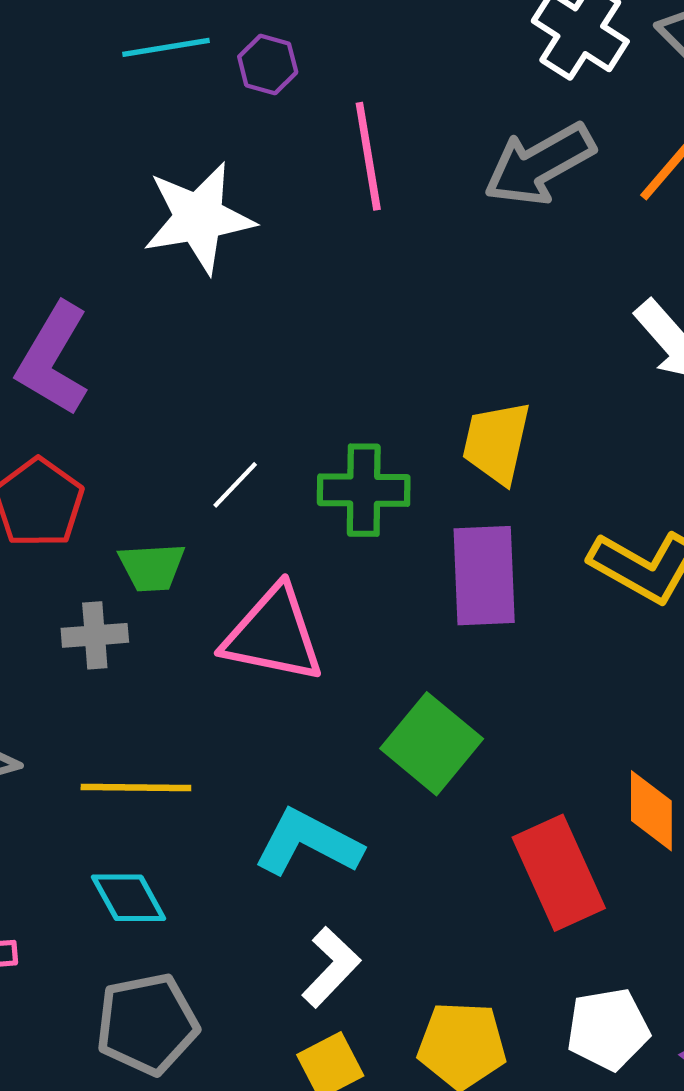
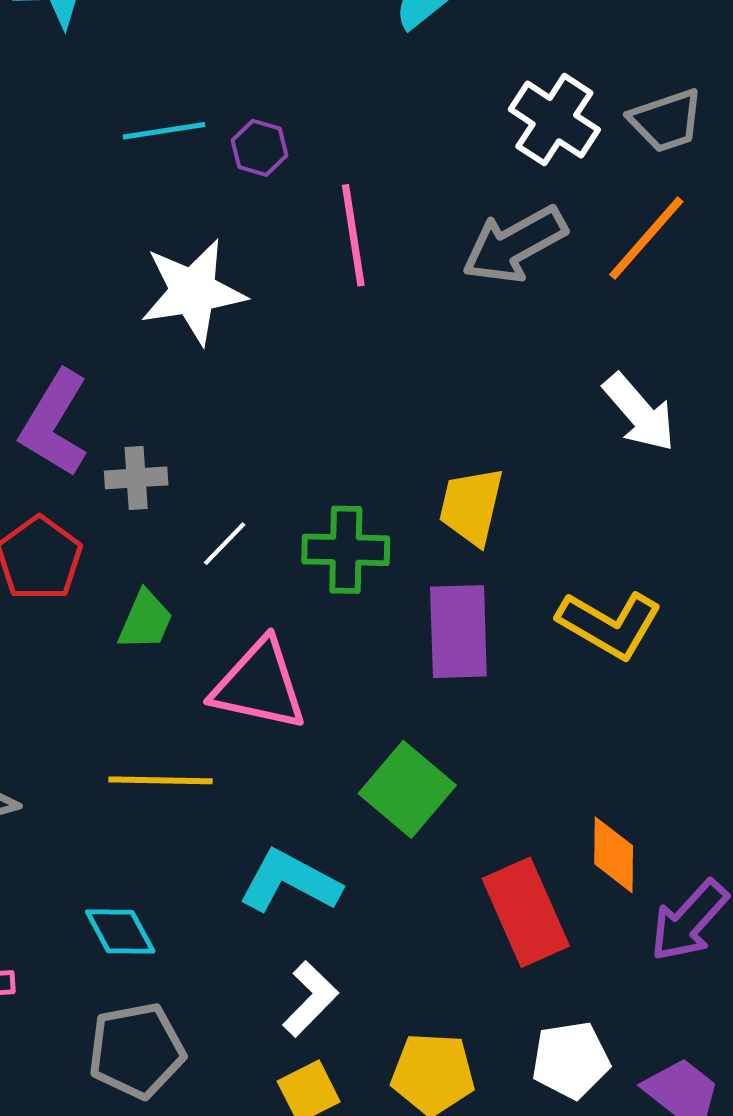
green trapezoid: (152, 567) -> (145, 620), turned -64
gray cross: (95, 635) -> (136, 478), moved
yellow line: (136, 788) -> (160, 780), moved

